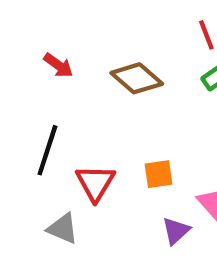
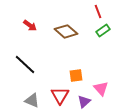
black line: (47, 150) -> (25, 64), turned -65
red triangle: (95, 183) -> (60, 95), moved

